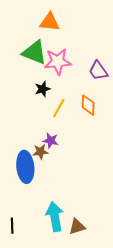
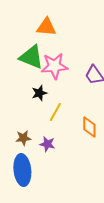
orange diamond: (88, 105) -> (89, 127), moved
brown star: (41, 152) -> (23, 138), moved

